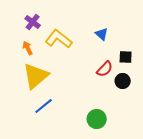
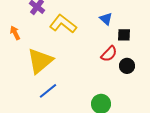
orange arrow: (28, 48) -> (15, 33), moved
black square: (126, 57) -> (124, 35), moved

